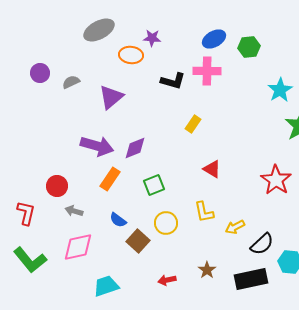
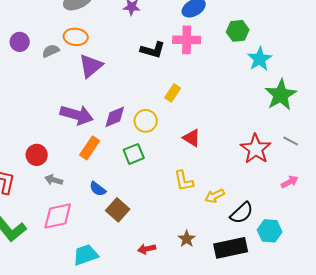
green hexagon: (249, 47) -> (238, 31), moved
orange ellipse: (131, 55) -> (76, 37), moved
yellow circle: (166, 223) -> (146, 121), moved

